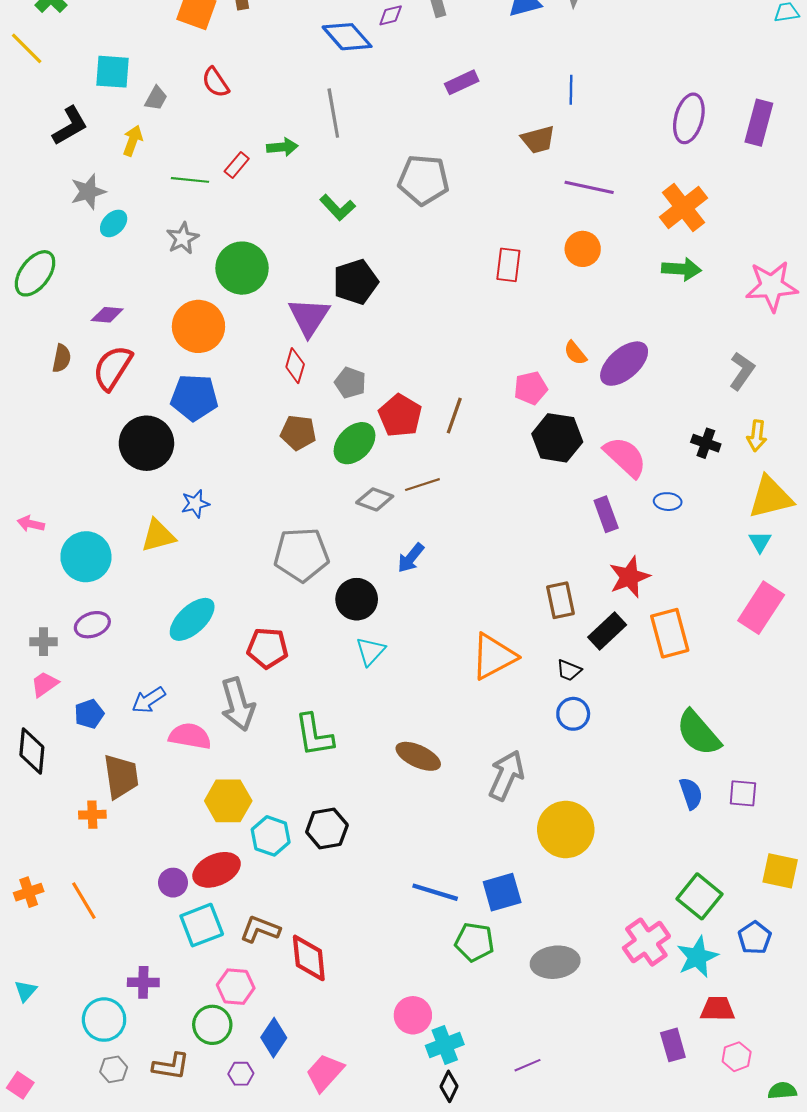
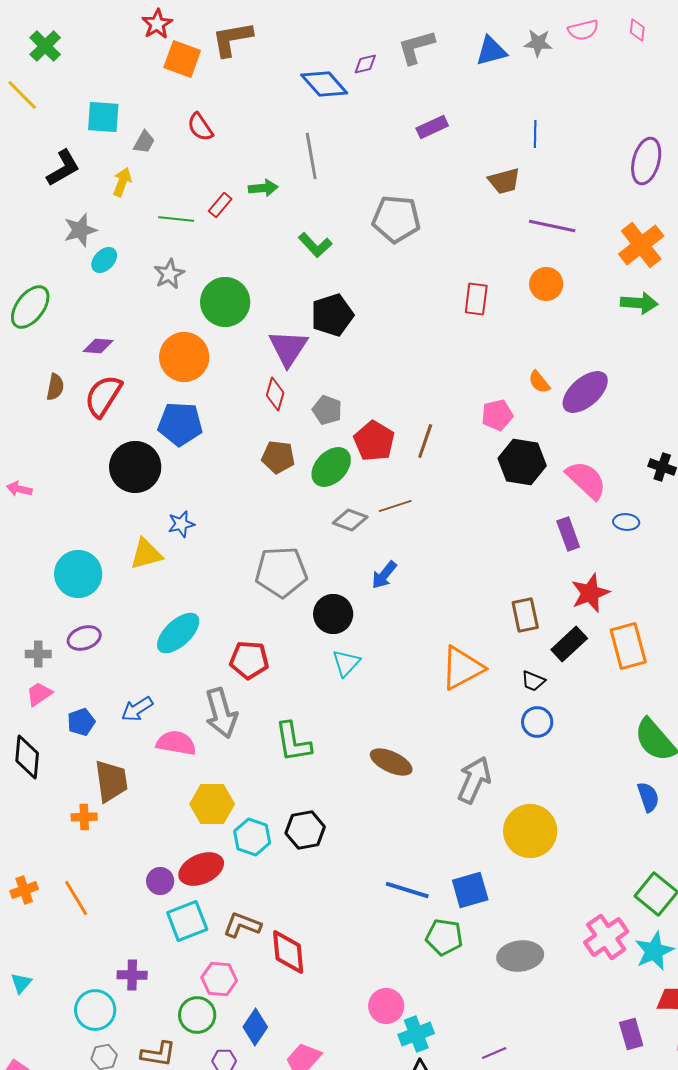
pink arrow: (31, 524) -> (19, 489), moved

